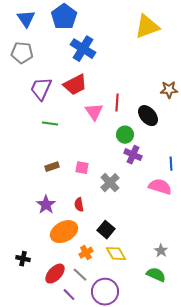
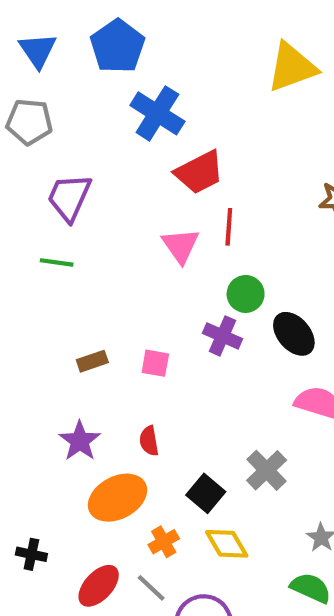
red trapezoid: (75, 85) -> (199, 172), moved
black ellipse: (148, 116) -> (294, 334), moved
green line: (50, 124) -> (57, 262), moved
purple cross: (133, 155) -> (222, 336), moved
gray cross: (110, 183) -> (267, 470), moved

